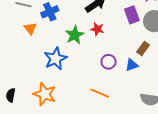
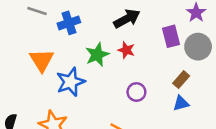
orange triangle: (30, 28) -> (42, 60), moved, size x1.5
blue triangle: (132, 65) -> (181, 103), moved

